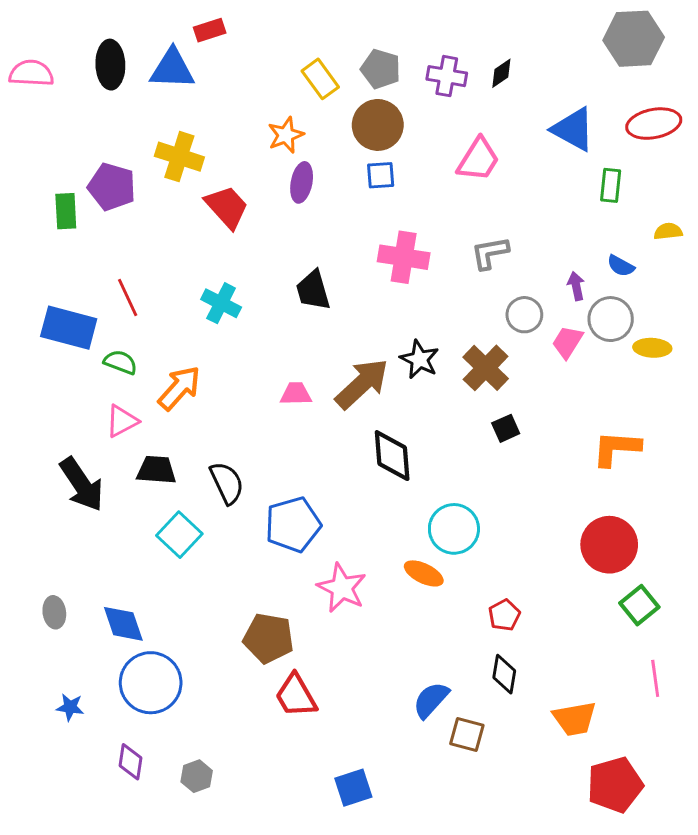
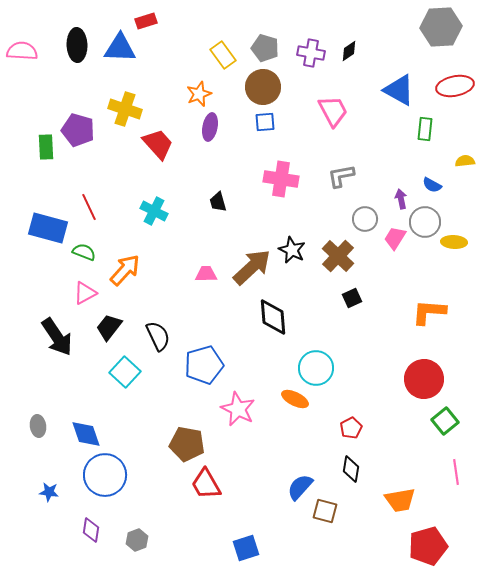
pink trapezoid: (478, 159) -> (333, 111), turned -60
black trapezoid: (313, 290) -> (218, 202), size x0.7
black trapezoid: (156, 470) -> (109, 327), turned -56

